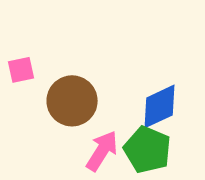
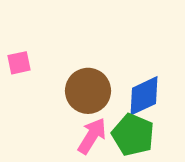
brown circle: (72, 101) -> (88, 91), moved

